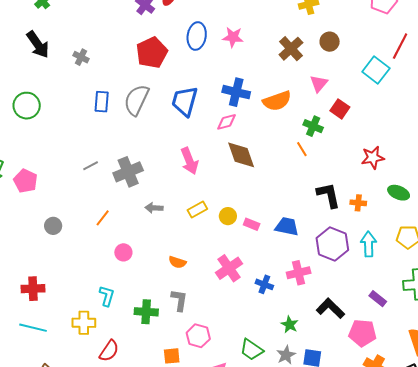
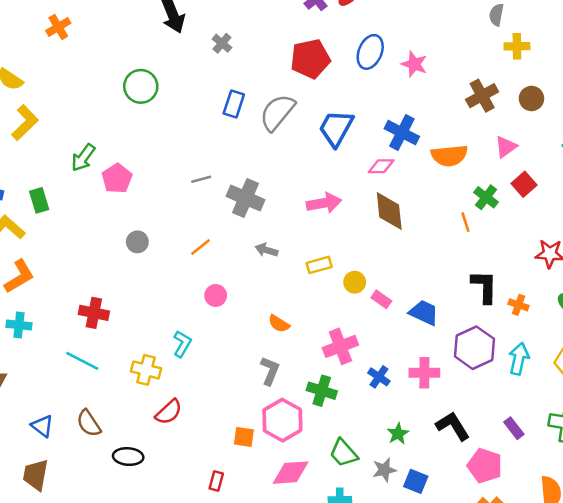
pink arrow: (189, 161) -> (324, 203), turned -92
gray cross: (128, 172) -> (245, 198), turned 32
green cross: (146, 312) -> (322, 391), moved
pink hexagon: (198, 336) -> (282, 420), size x1.4

